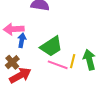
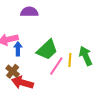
pink line: (58, 65) -> (56, 66), turned -66
red arrow: (20, 75) -> (22, 83), turned -125

